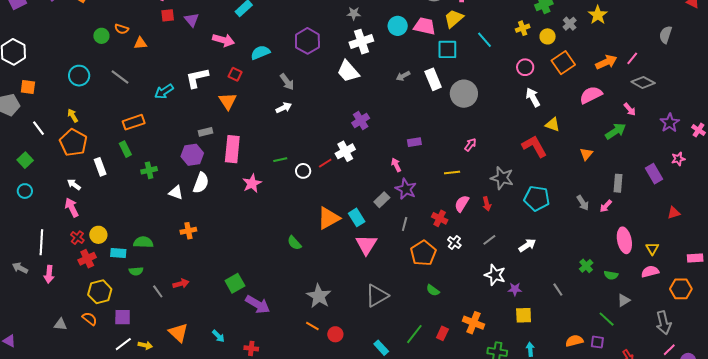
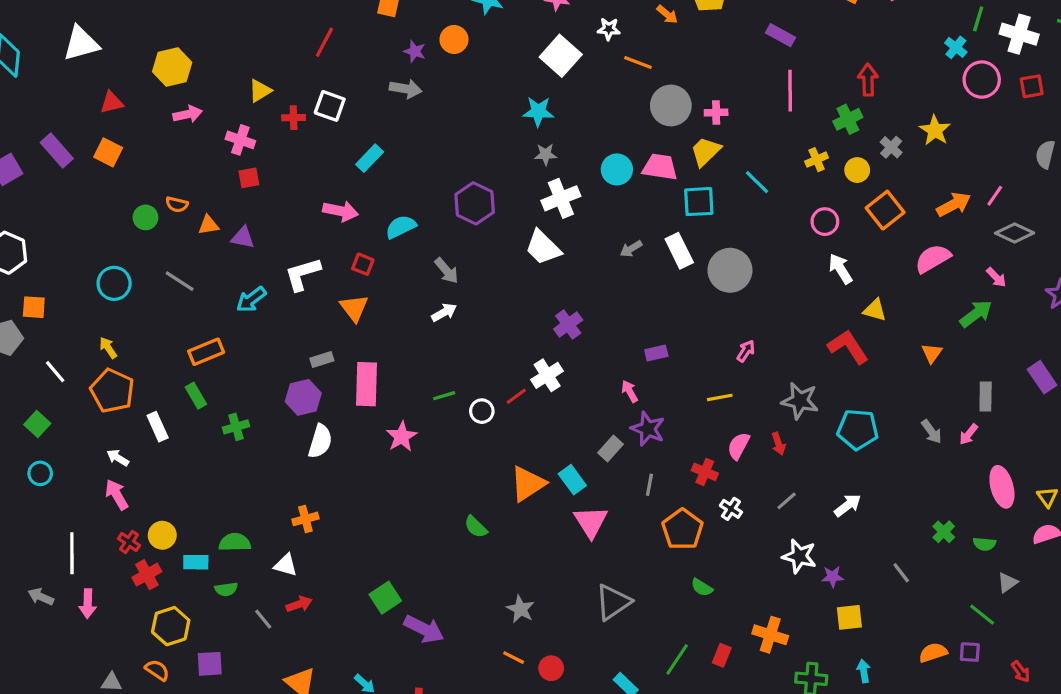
purple triangle: (192, 20) -> (243, 237), moved, turned -35
white triangle: (176, 193) -> (286, 565), moved
gray star: (319, 296) -> (520, 609), size x0.7

